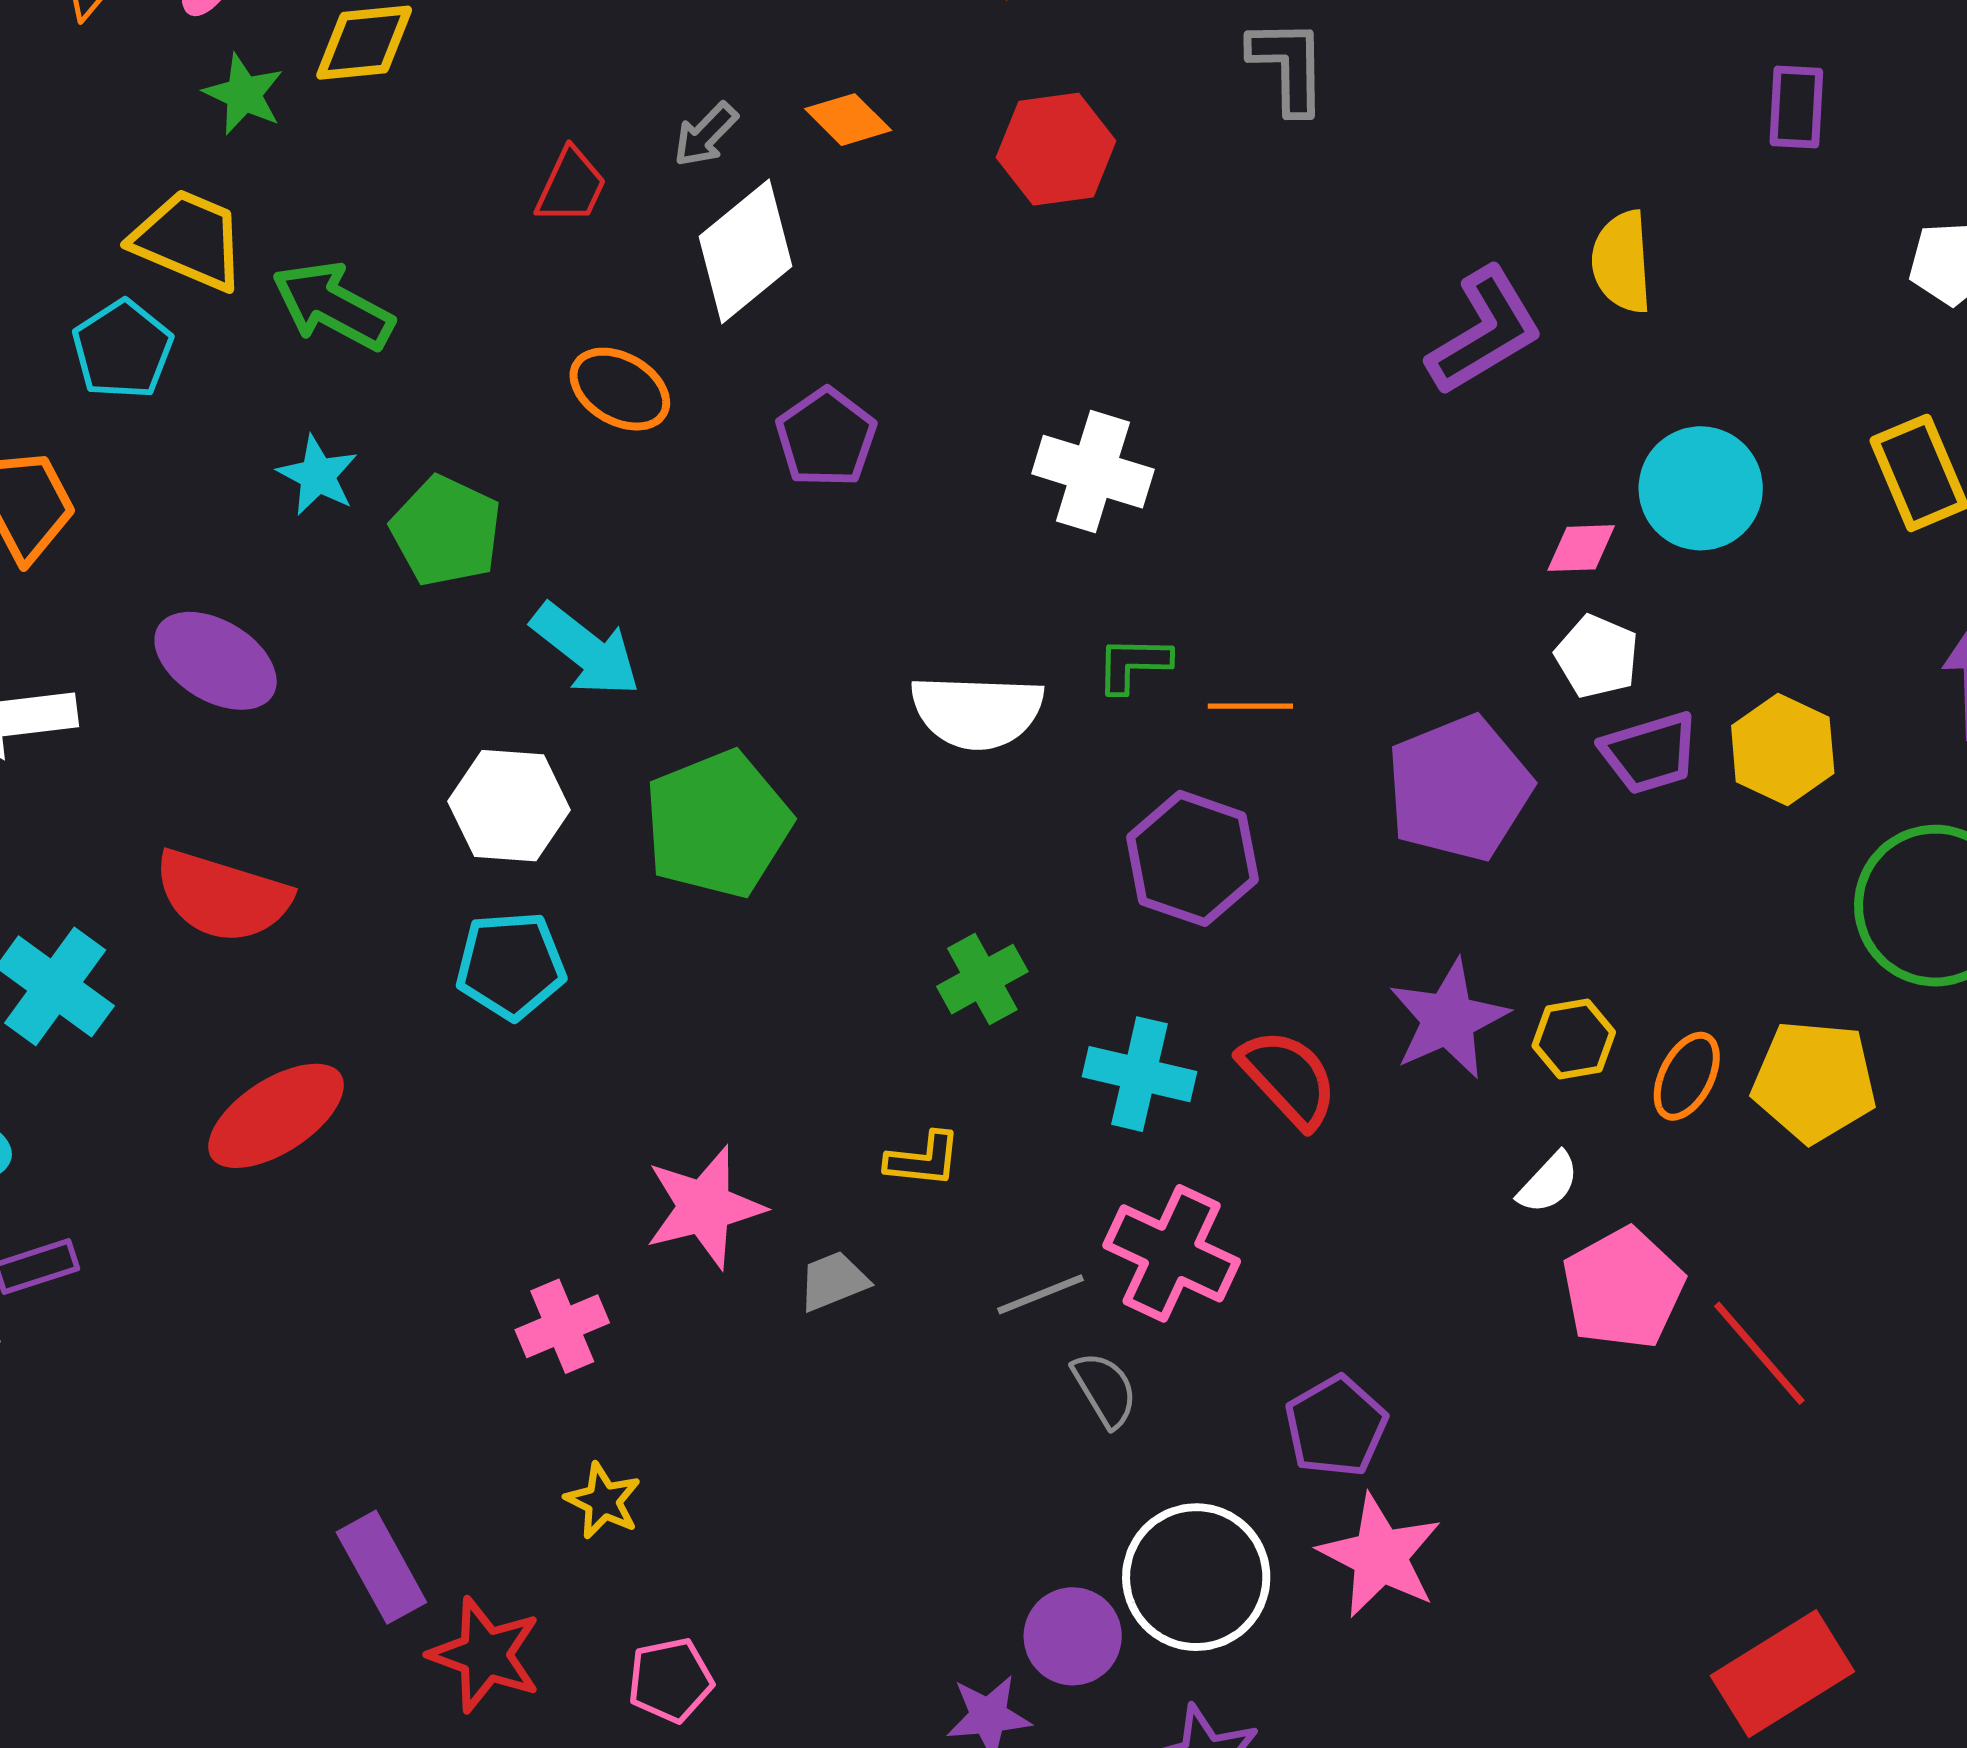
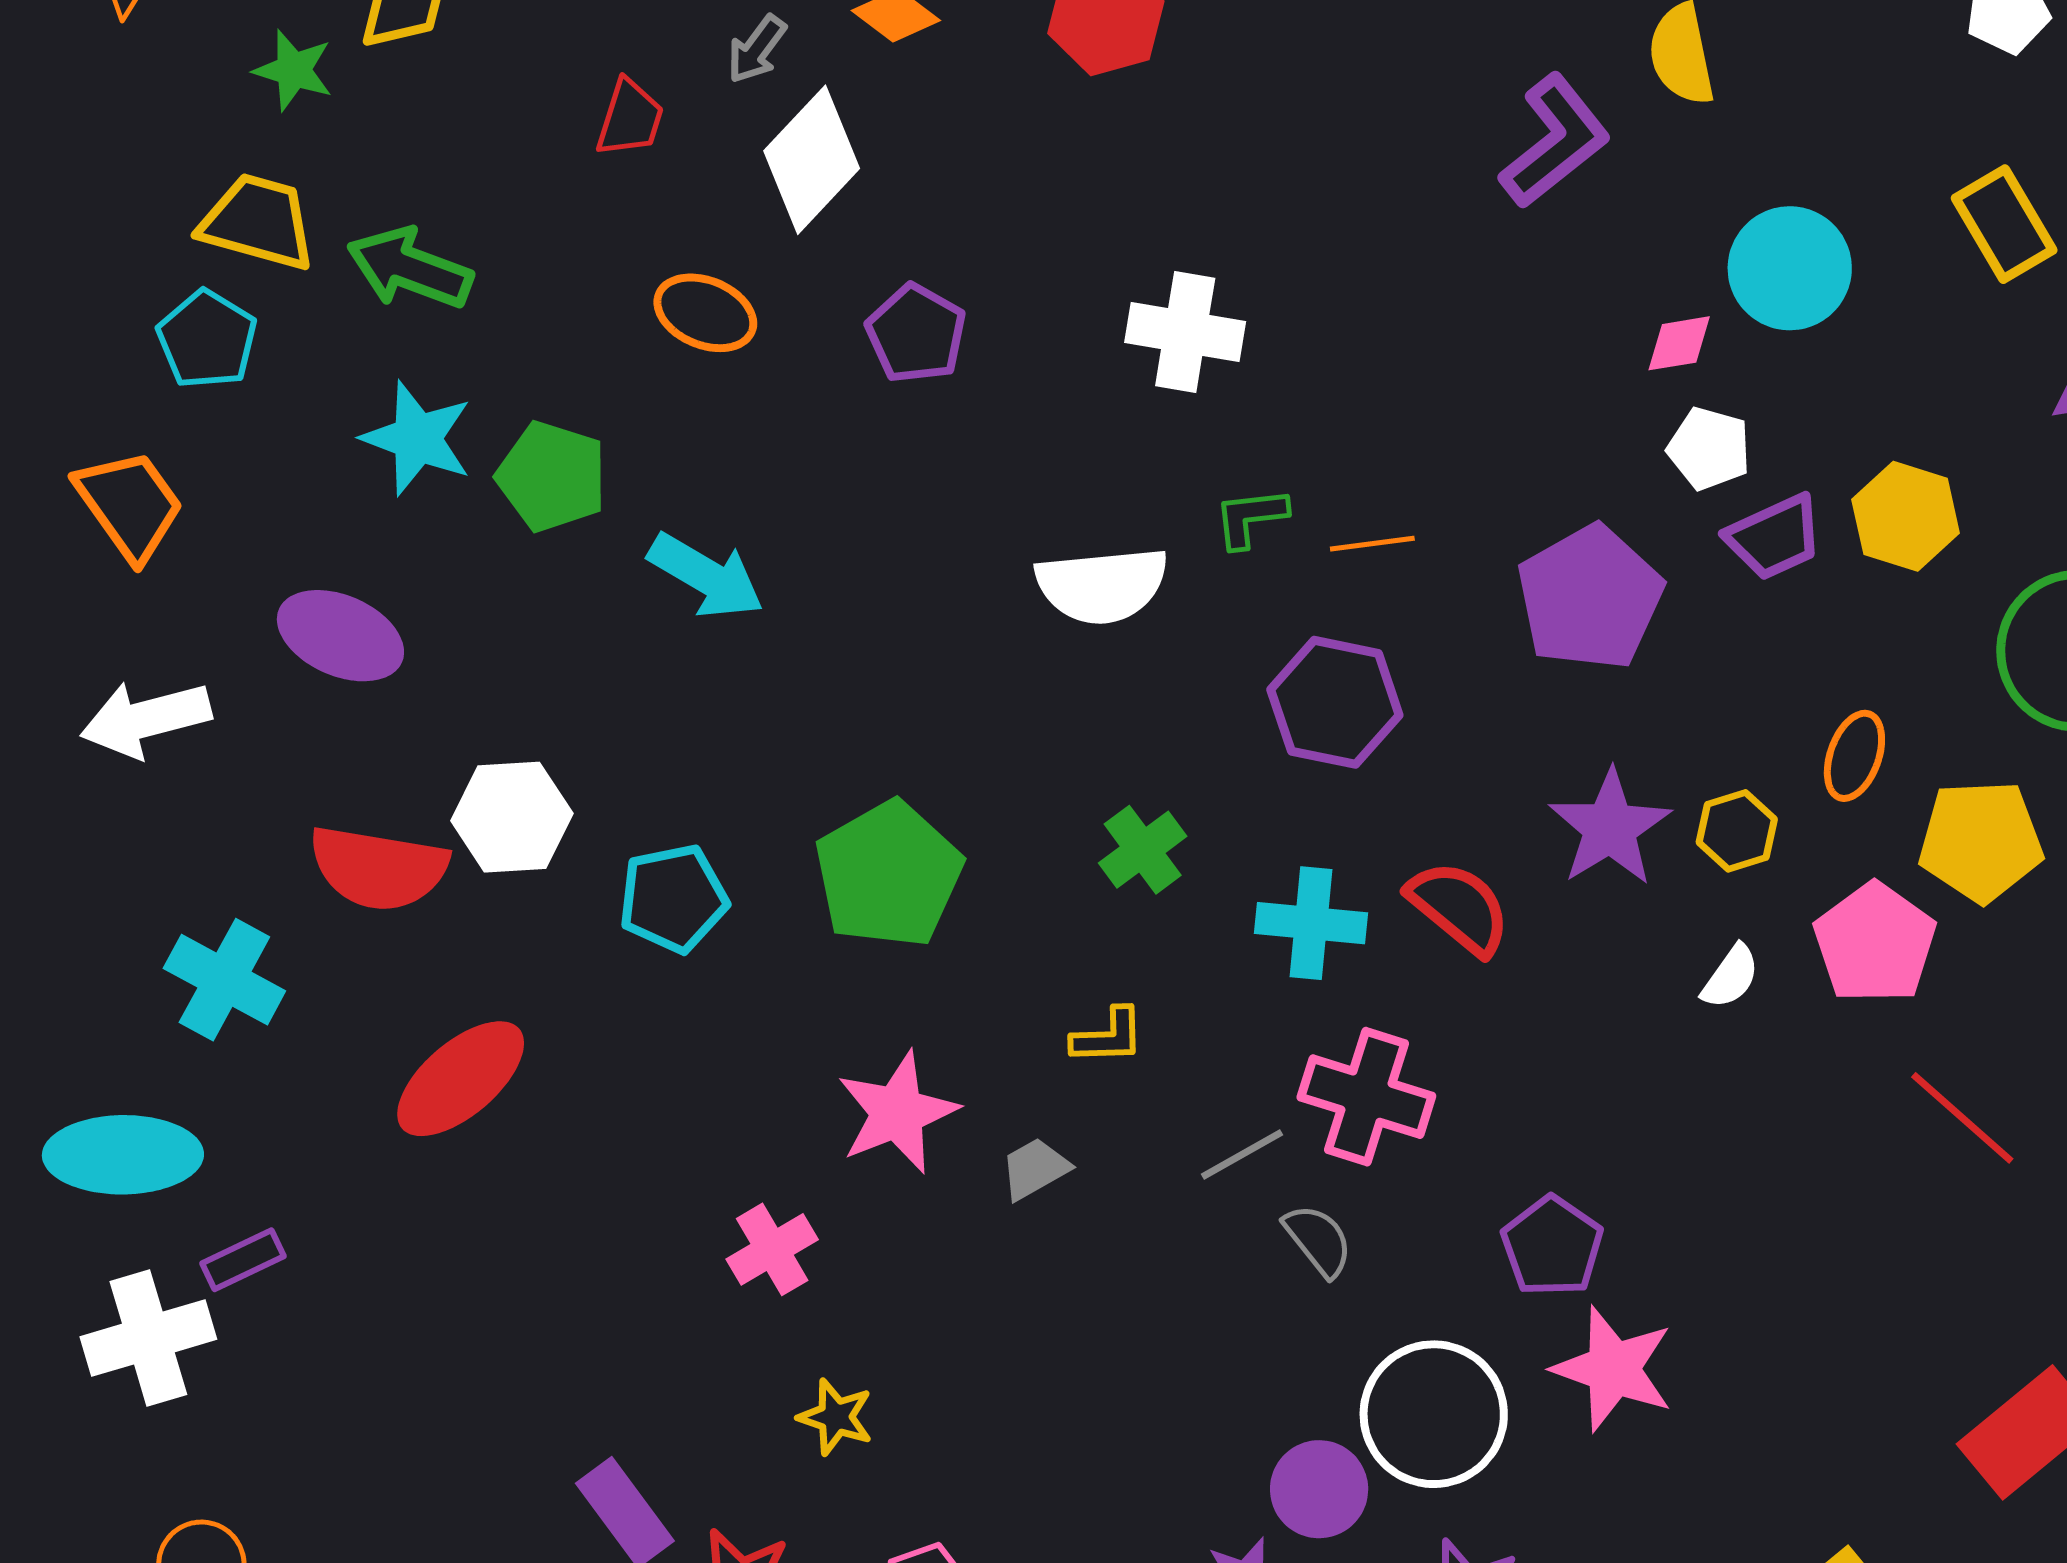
cyan star: (318, 475) -> (417, 438), size x1.4
white hexagon: (509, 806) -> (512, 817), moved
green pentagon: (718, 824) -> (888, 874), moved
orange ellipse: (1687, 1076) -> (1854, 756), moved
pink pentagon: (1623, 1288) -> (1875, 943), moved

